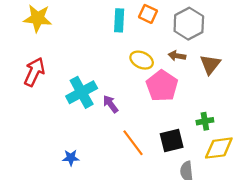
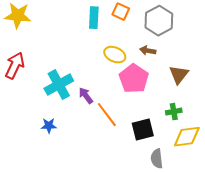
brown triangle: (210, 64) -> (179, 75), moved
orange line: (133, 143) -> (107, 115), moved
blue star: (71, 158) -> (49, 126), moved

